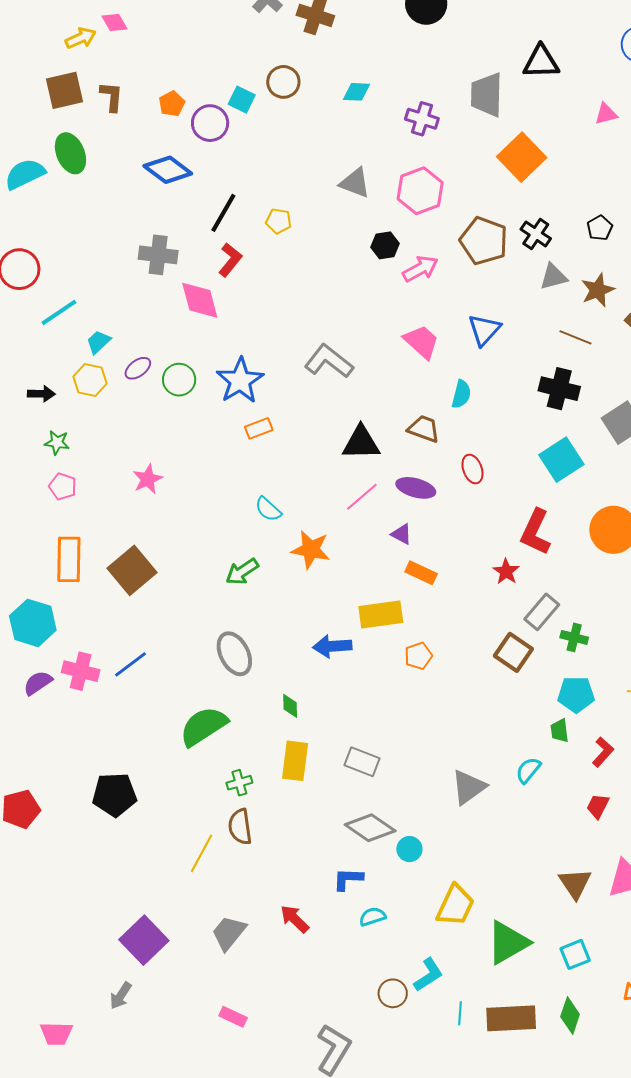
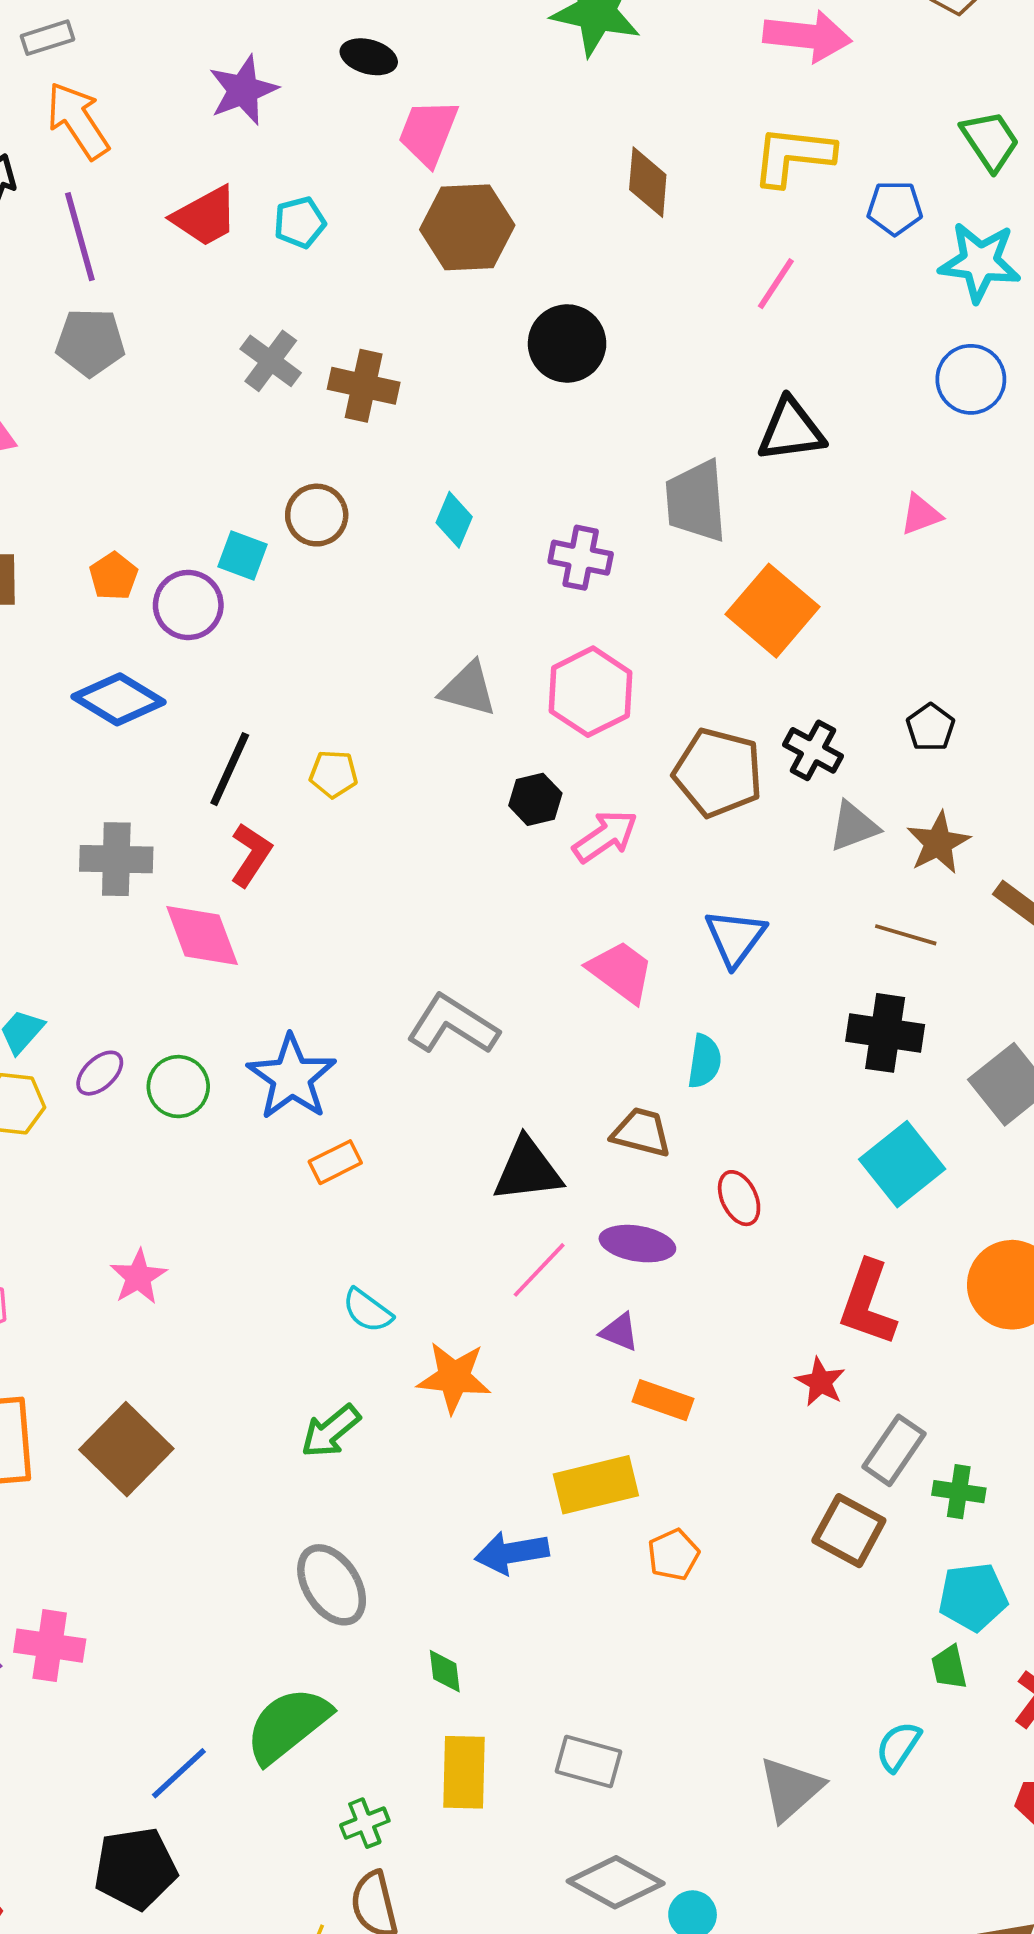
cyan diamond: (357, 92) -> (454, 520), turned -64
blue line: (131, 664) -> (179, 1773), moved

